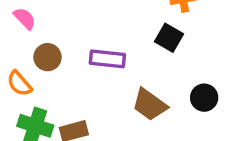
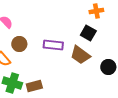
brown trapezoid: (150, 105) -> (80, 55), moved

